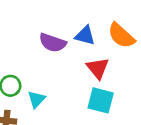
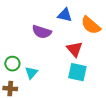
blue triangle: (85, 36) -> (65, 15), moved

